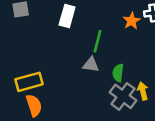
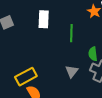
gray triangle: (91, 65) -> (72, 71), moved, turned -48

